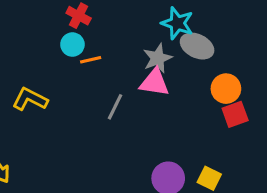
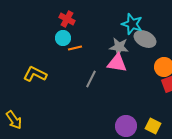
gray star: (158, 58) -> (119, 47), turned 30

